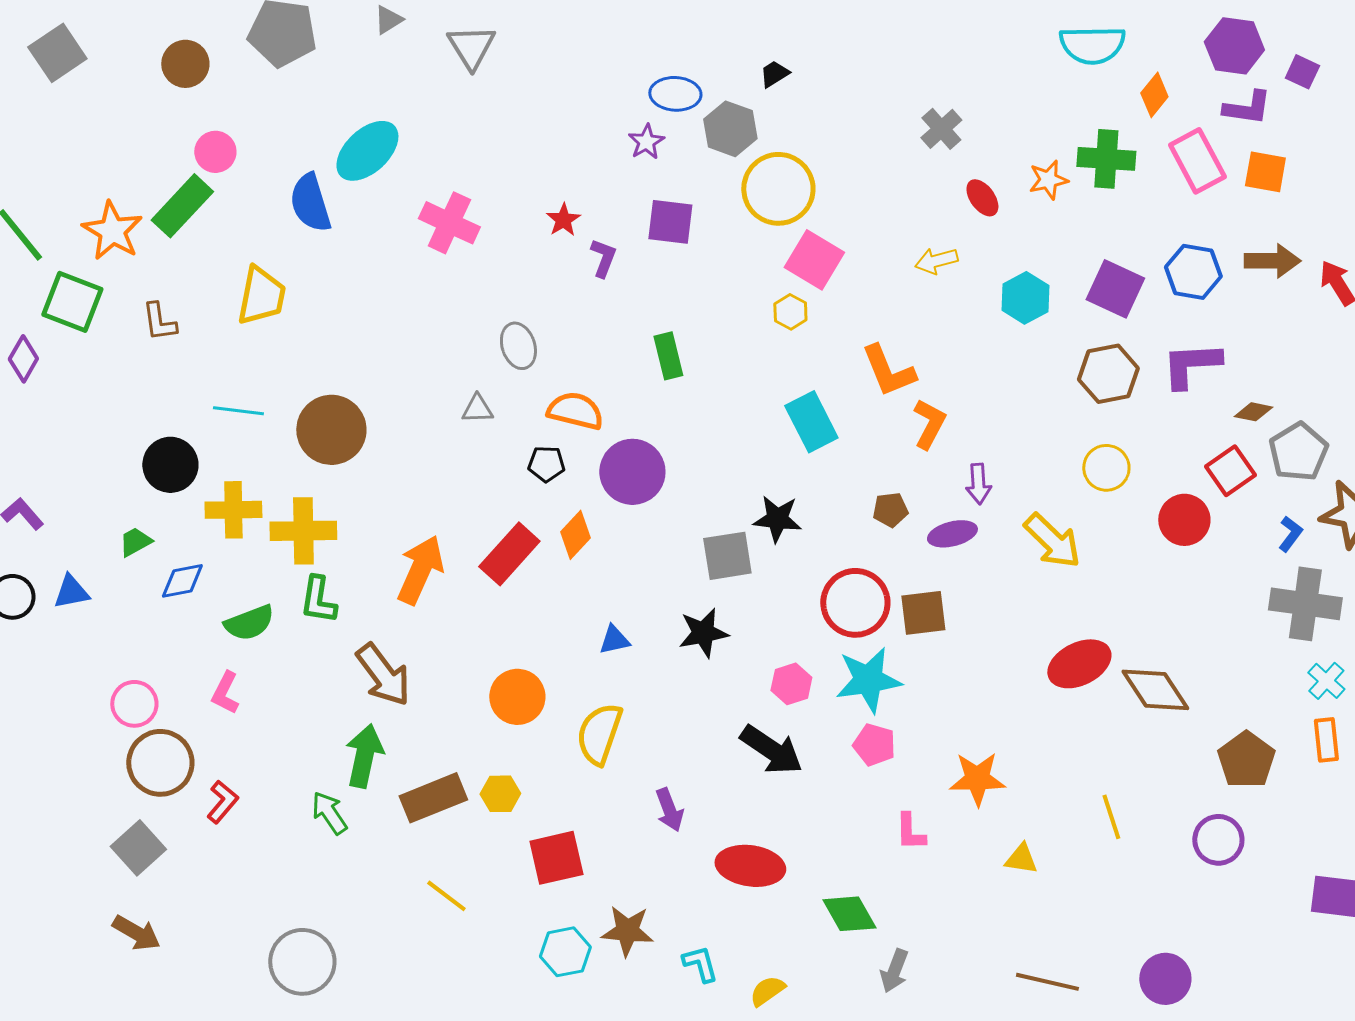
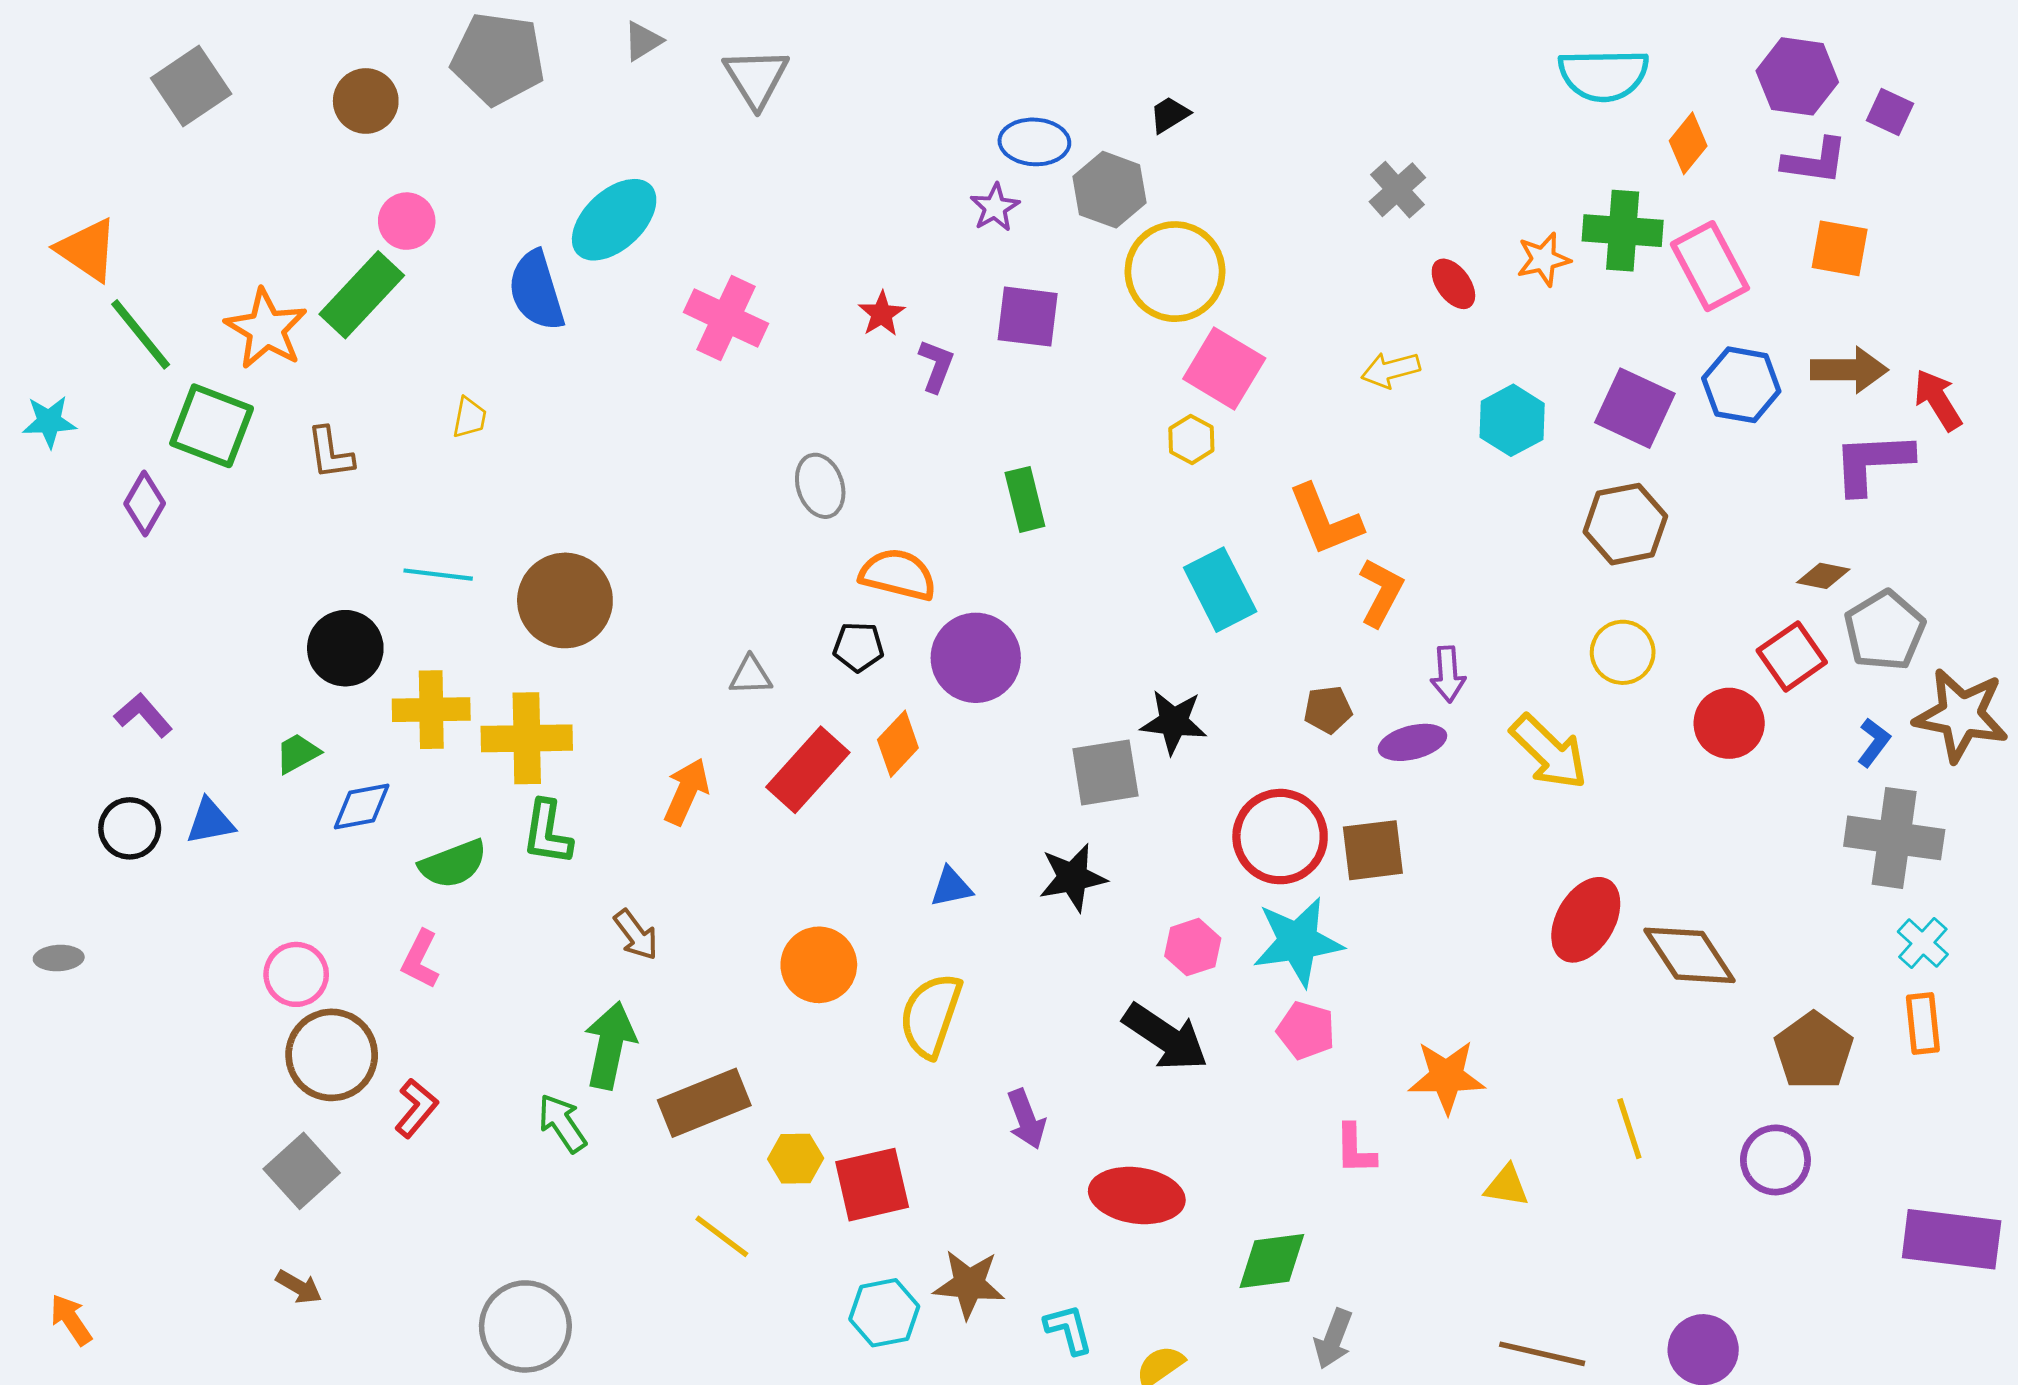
pink rectangle: (1197, 161) -> (1710, 266), moved
yellow trapezoid: (261, 296) -> (469, 418), size x0.5
purple L-shape: (1191, 365) -> (1872, 463), moved
gray triangle: (477, 409) -> (751, 676), moved
orange arrow: (420, 570) -> (686, 792), size x0.7
red ellipse: (1079, 664) -> (1586, 920), turned -34
brown arrow: (383, 675) -> (636, 935), size x0.6
yellow hexagon: (500, 794) -> (796, 1159), moved
green diamond: (849, 914) -> (1272, 1261), turned -68
brown arrow: (136, 933) -> (299, 1287), size x0.7

